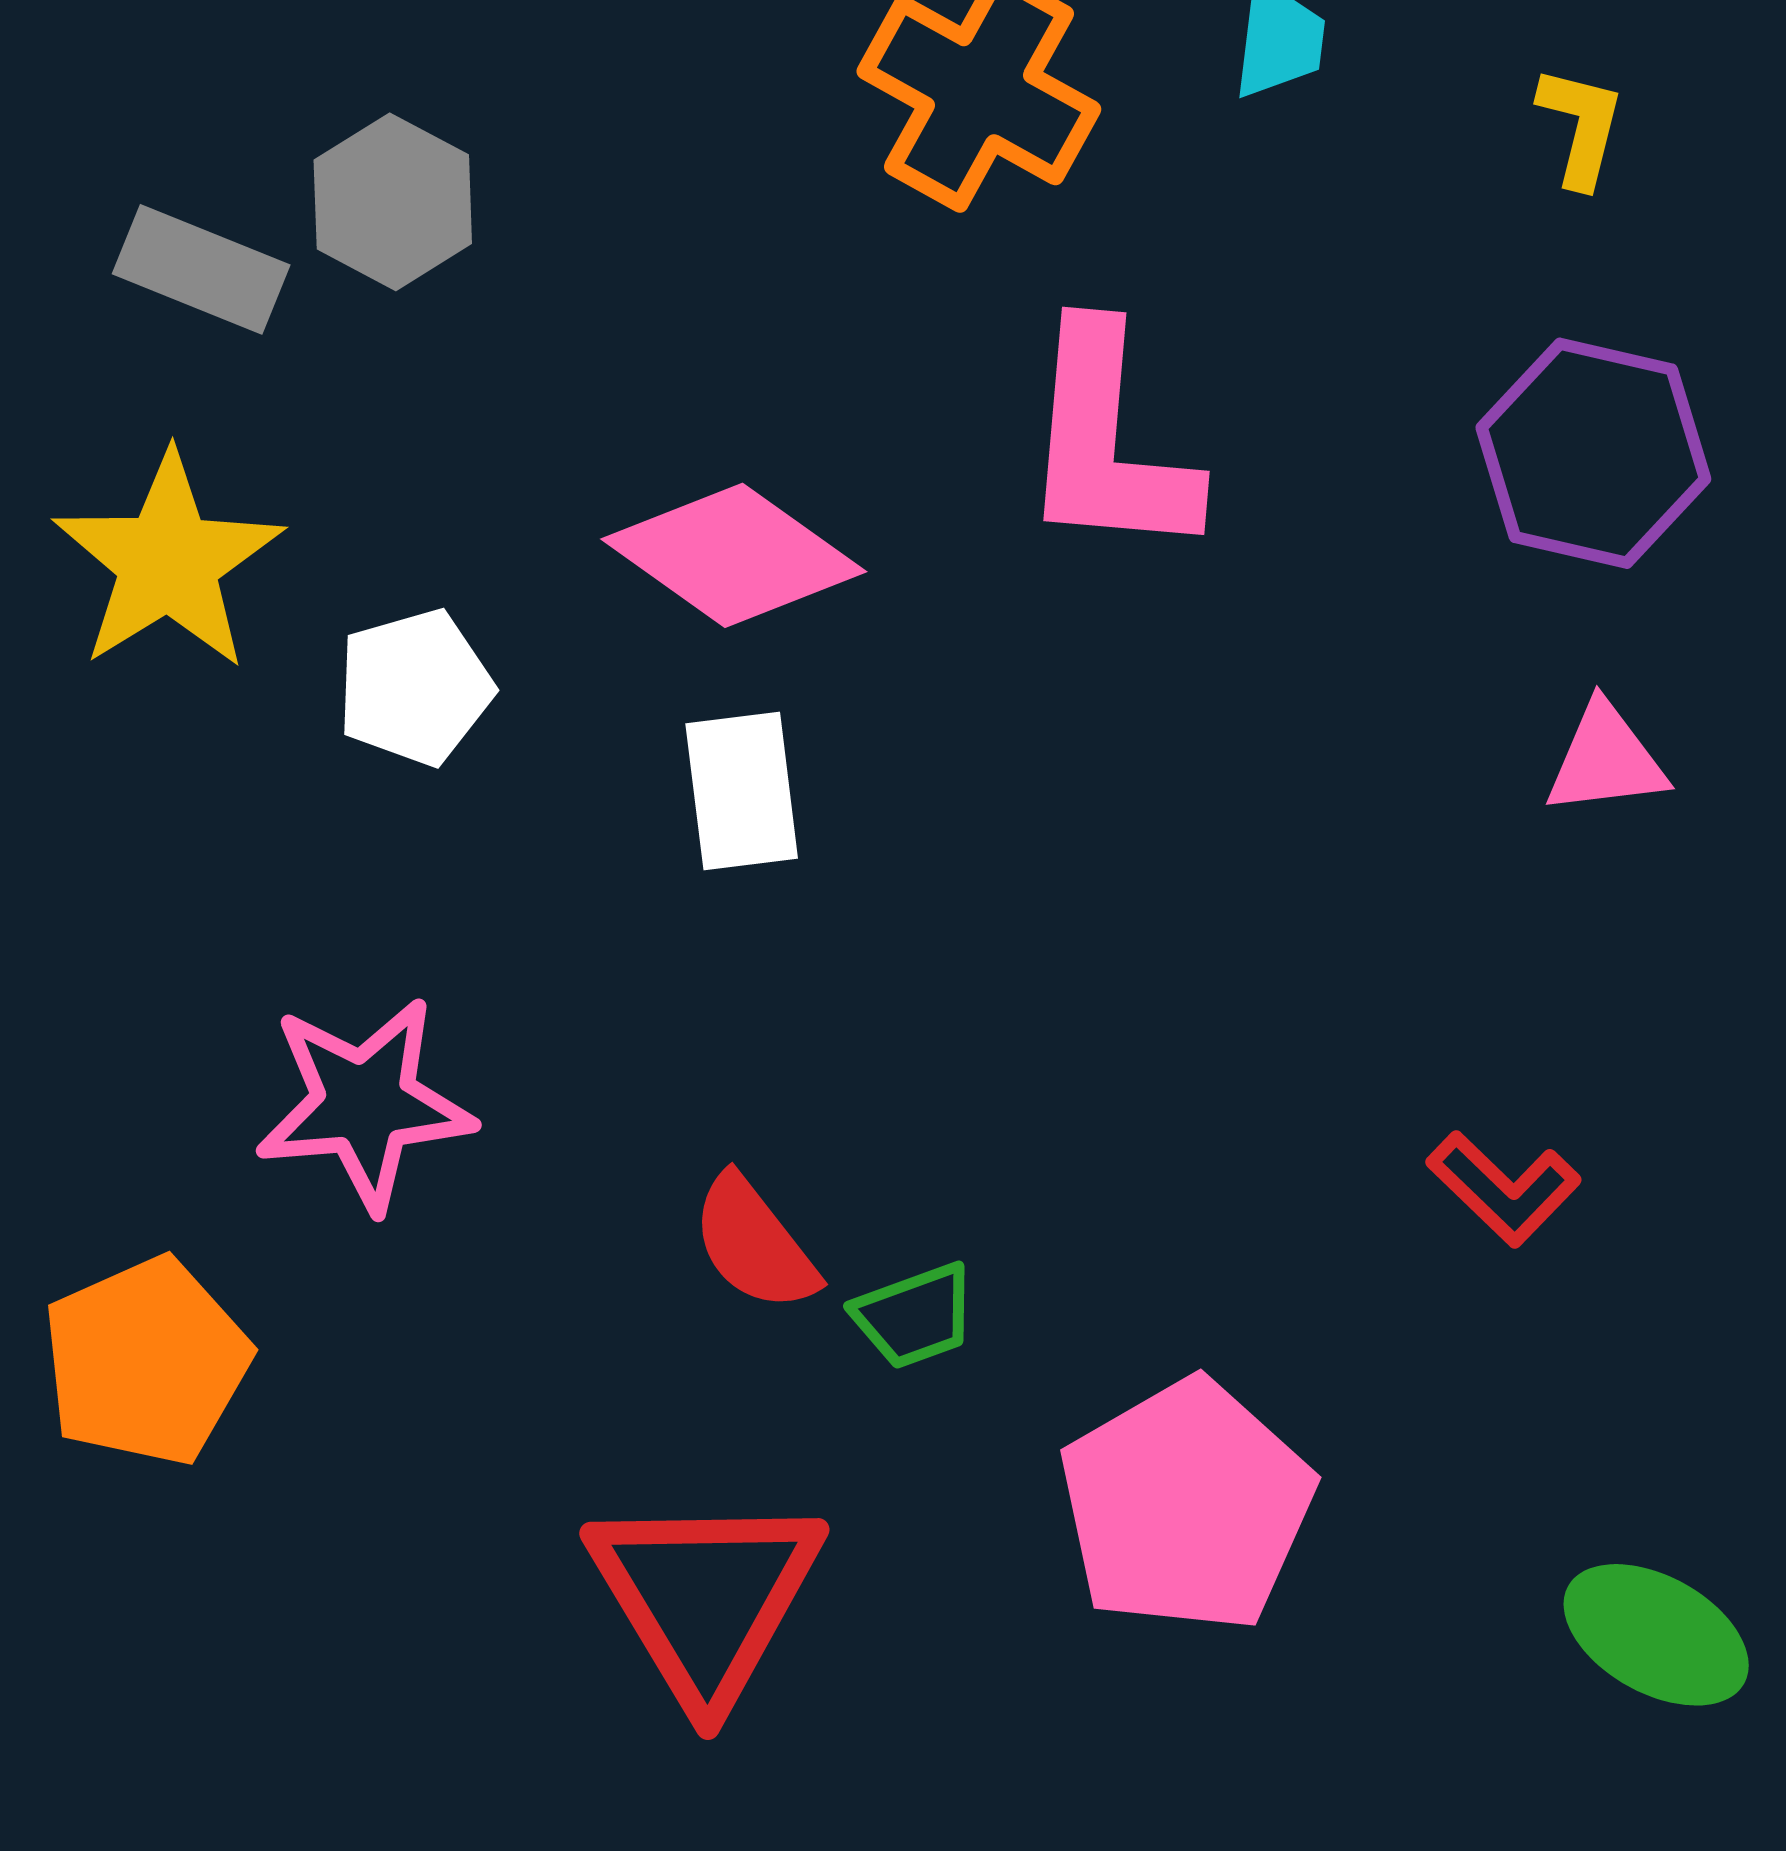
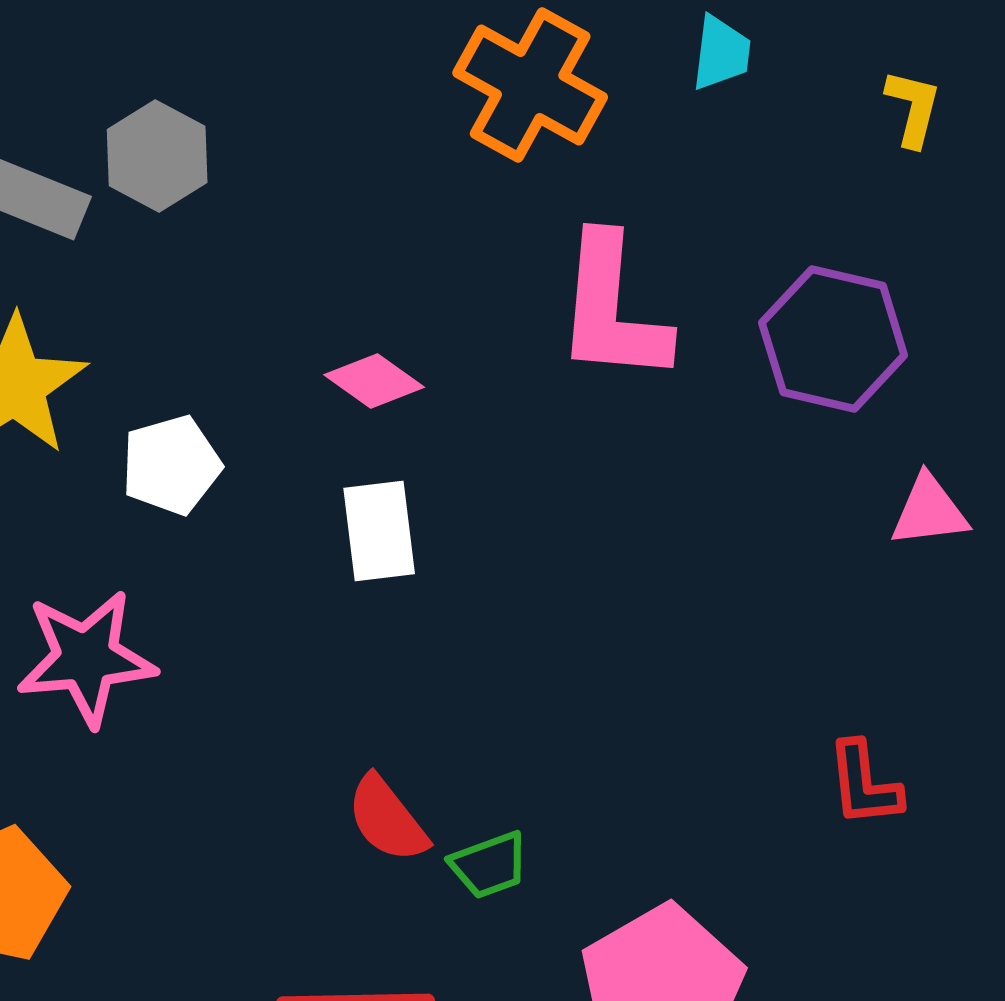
purple hexagon: (1593, 453) -> (833, 339), moved
pink diamond: (734, 555) -> (374, 381), size x0.6
pink star: (365, 1104) -> (86, 658), moved
red L-shape: (1504, 1189) -> (864, 784), turned 40

